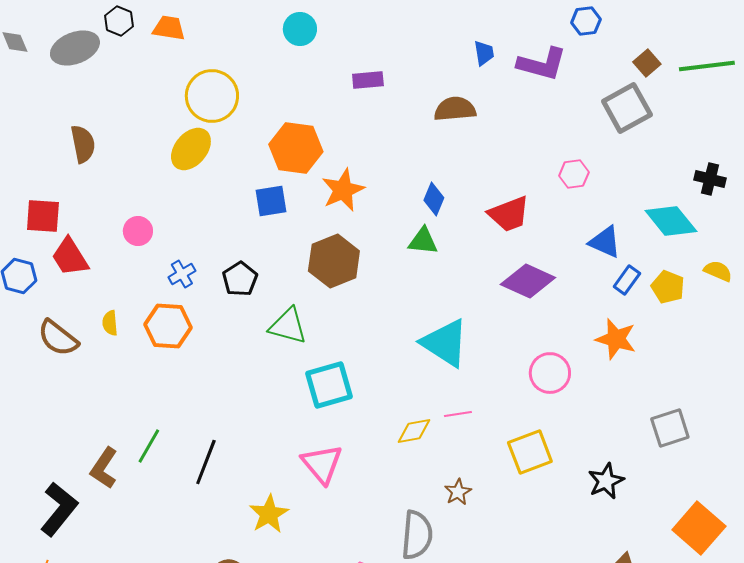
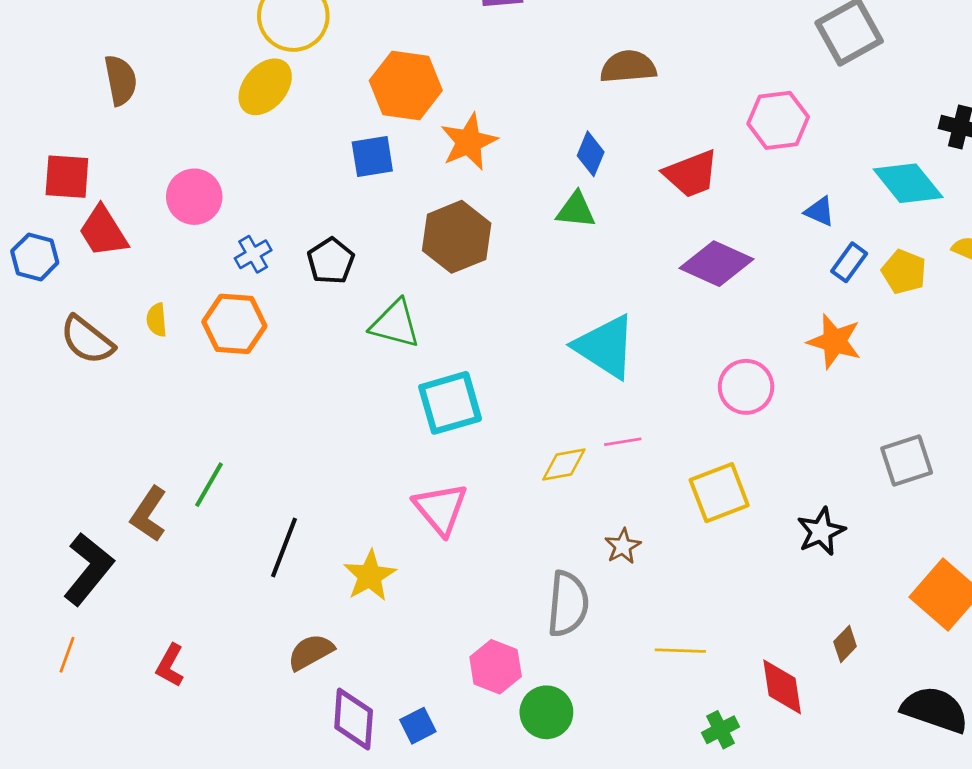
brown semicircle: (455, 109) -> (628, 67), moved
pink hexagon: (574, 174) -> (778, 120), size x1.5
pink circle: (138, 231) -> (194, 197), size x1.4
blue triangle: (605, 242) -> (820, 211), size x0.7
black line: (206, 462) -> (284, 548), moved

